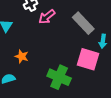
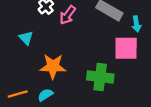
orange star: (22, 56) -> (53, 66), size x1.6

